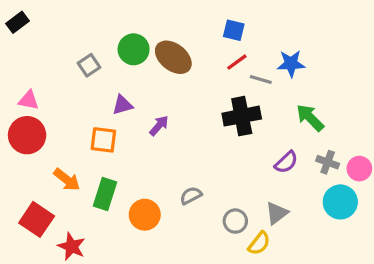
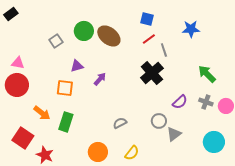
blue star: (291, 64) -> (191, 29), moved
gray line: (261, 80) -> (164, 50), turned 56
black cross: (242, 116) -> (152, 73), turned -30
green arrow: (310, 118) -> (207, 74), moved
cyan circle: (340, 202) -> (214, 142), moved
orange circle: (145, 215) -> (98, 152), moved
gray circle: (235, 221) -> (159, 121), moved
yellow semicircle: (259, 243) -> (132, 153), moved

